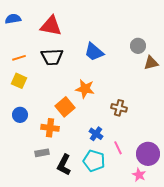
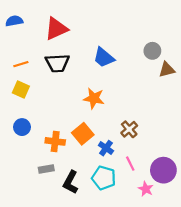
red triangle: (51, 26) -> (56, 29), turned -35
orange square: (65, 107) -> (83, 134), moved
brown cross: (119, 108) -> (129, 129), moved, turned 35
pink star: (139, 175) -> (146, 189), moved

